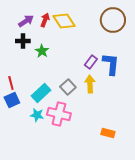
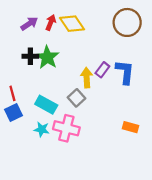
black cross: (23, 41) -> (30, 56), moved
green star: (42, 51) -> (47, 57), size x1.5
yellow arrow: (90, 84) -> (87, 78), moved
cyan rectangle: (41, 93) -> (46, 105), turned 72
orange rectangle: (108, 133) -> (131, 127), moved

